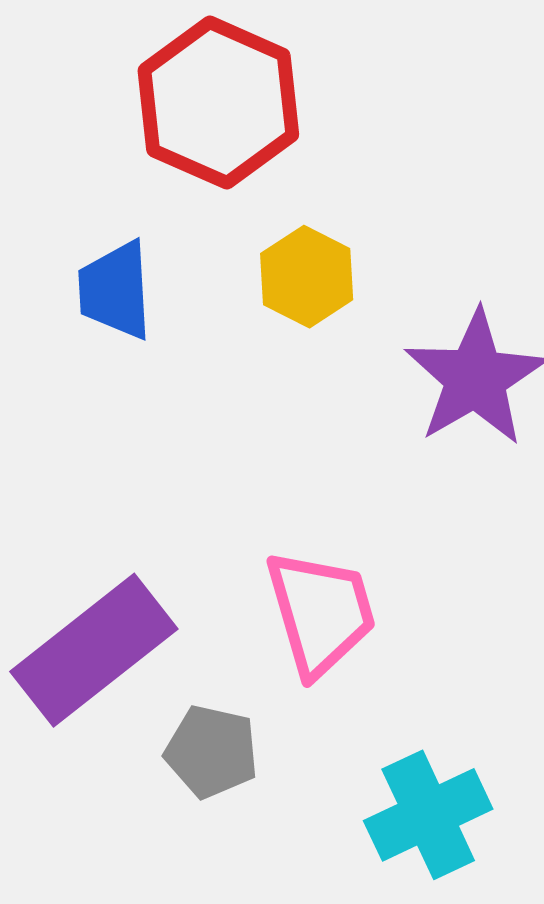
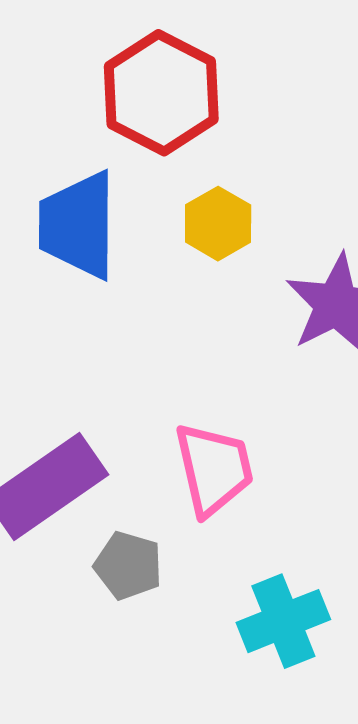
blue trapezoid: (115, 290) -> (78, 225), size x1.5

